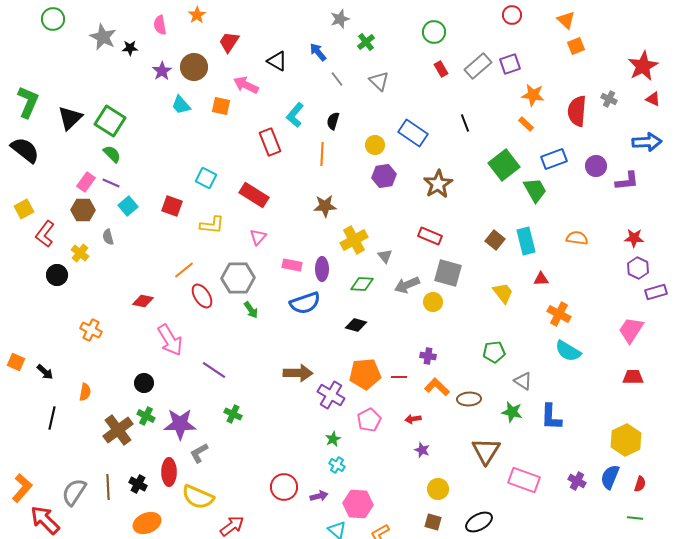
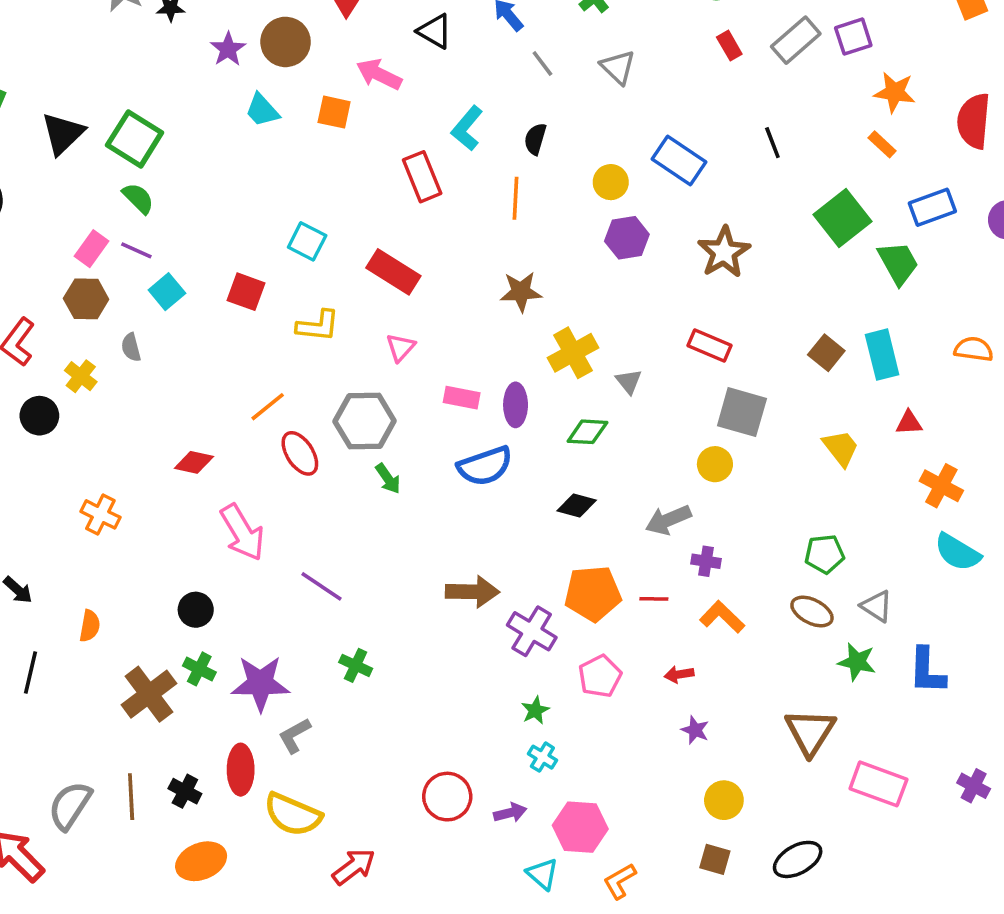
gray arrow: (407, 285) -> (668, 520), moved
brown ellipse: (469, 399) -> (812, 611), moved, turned 30

